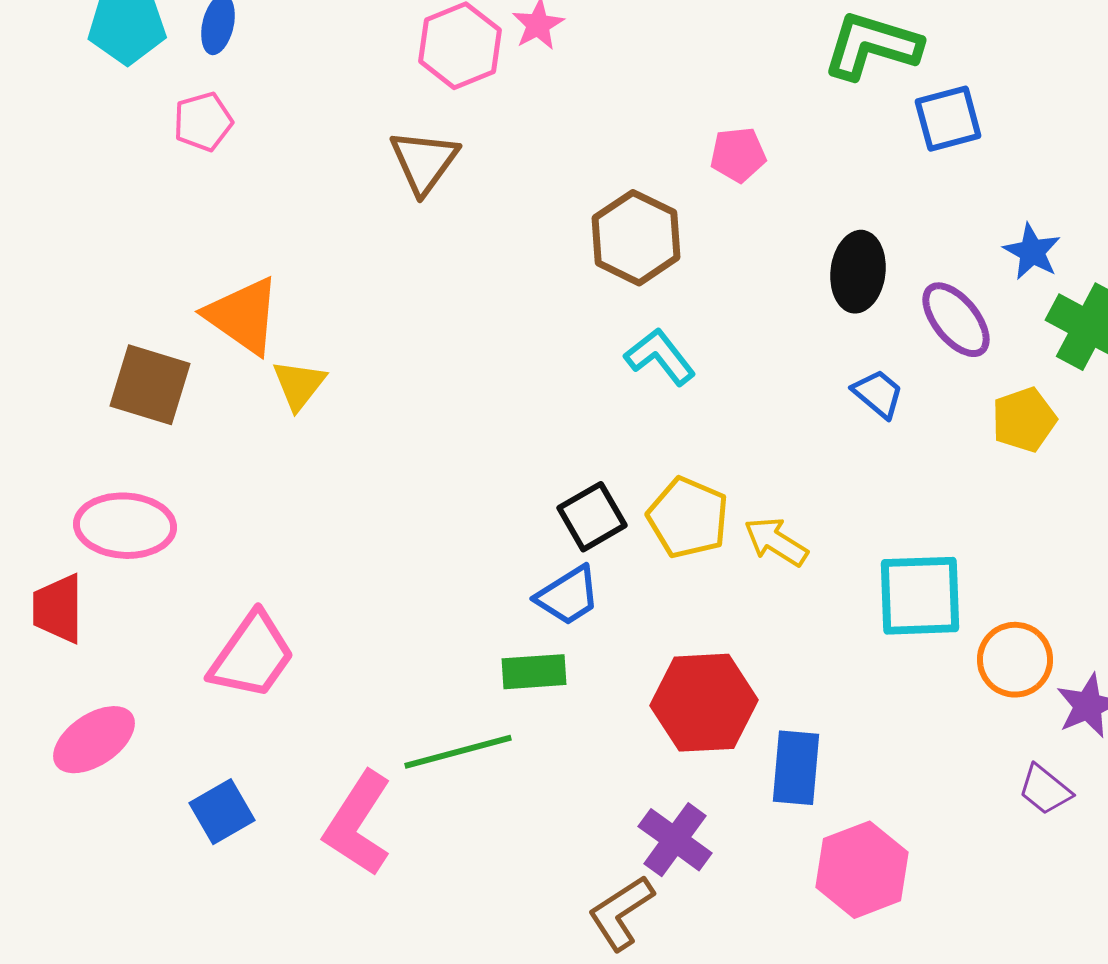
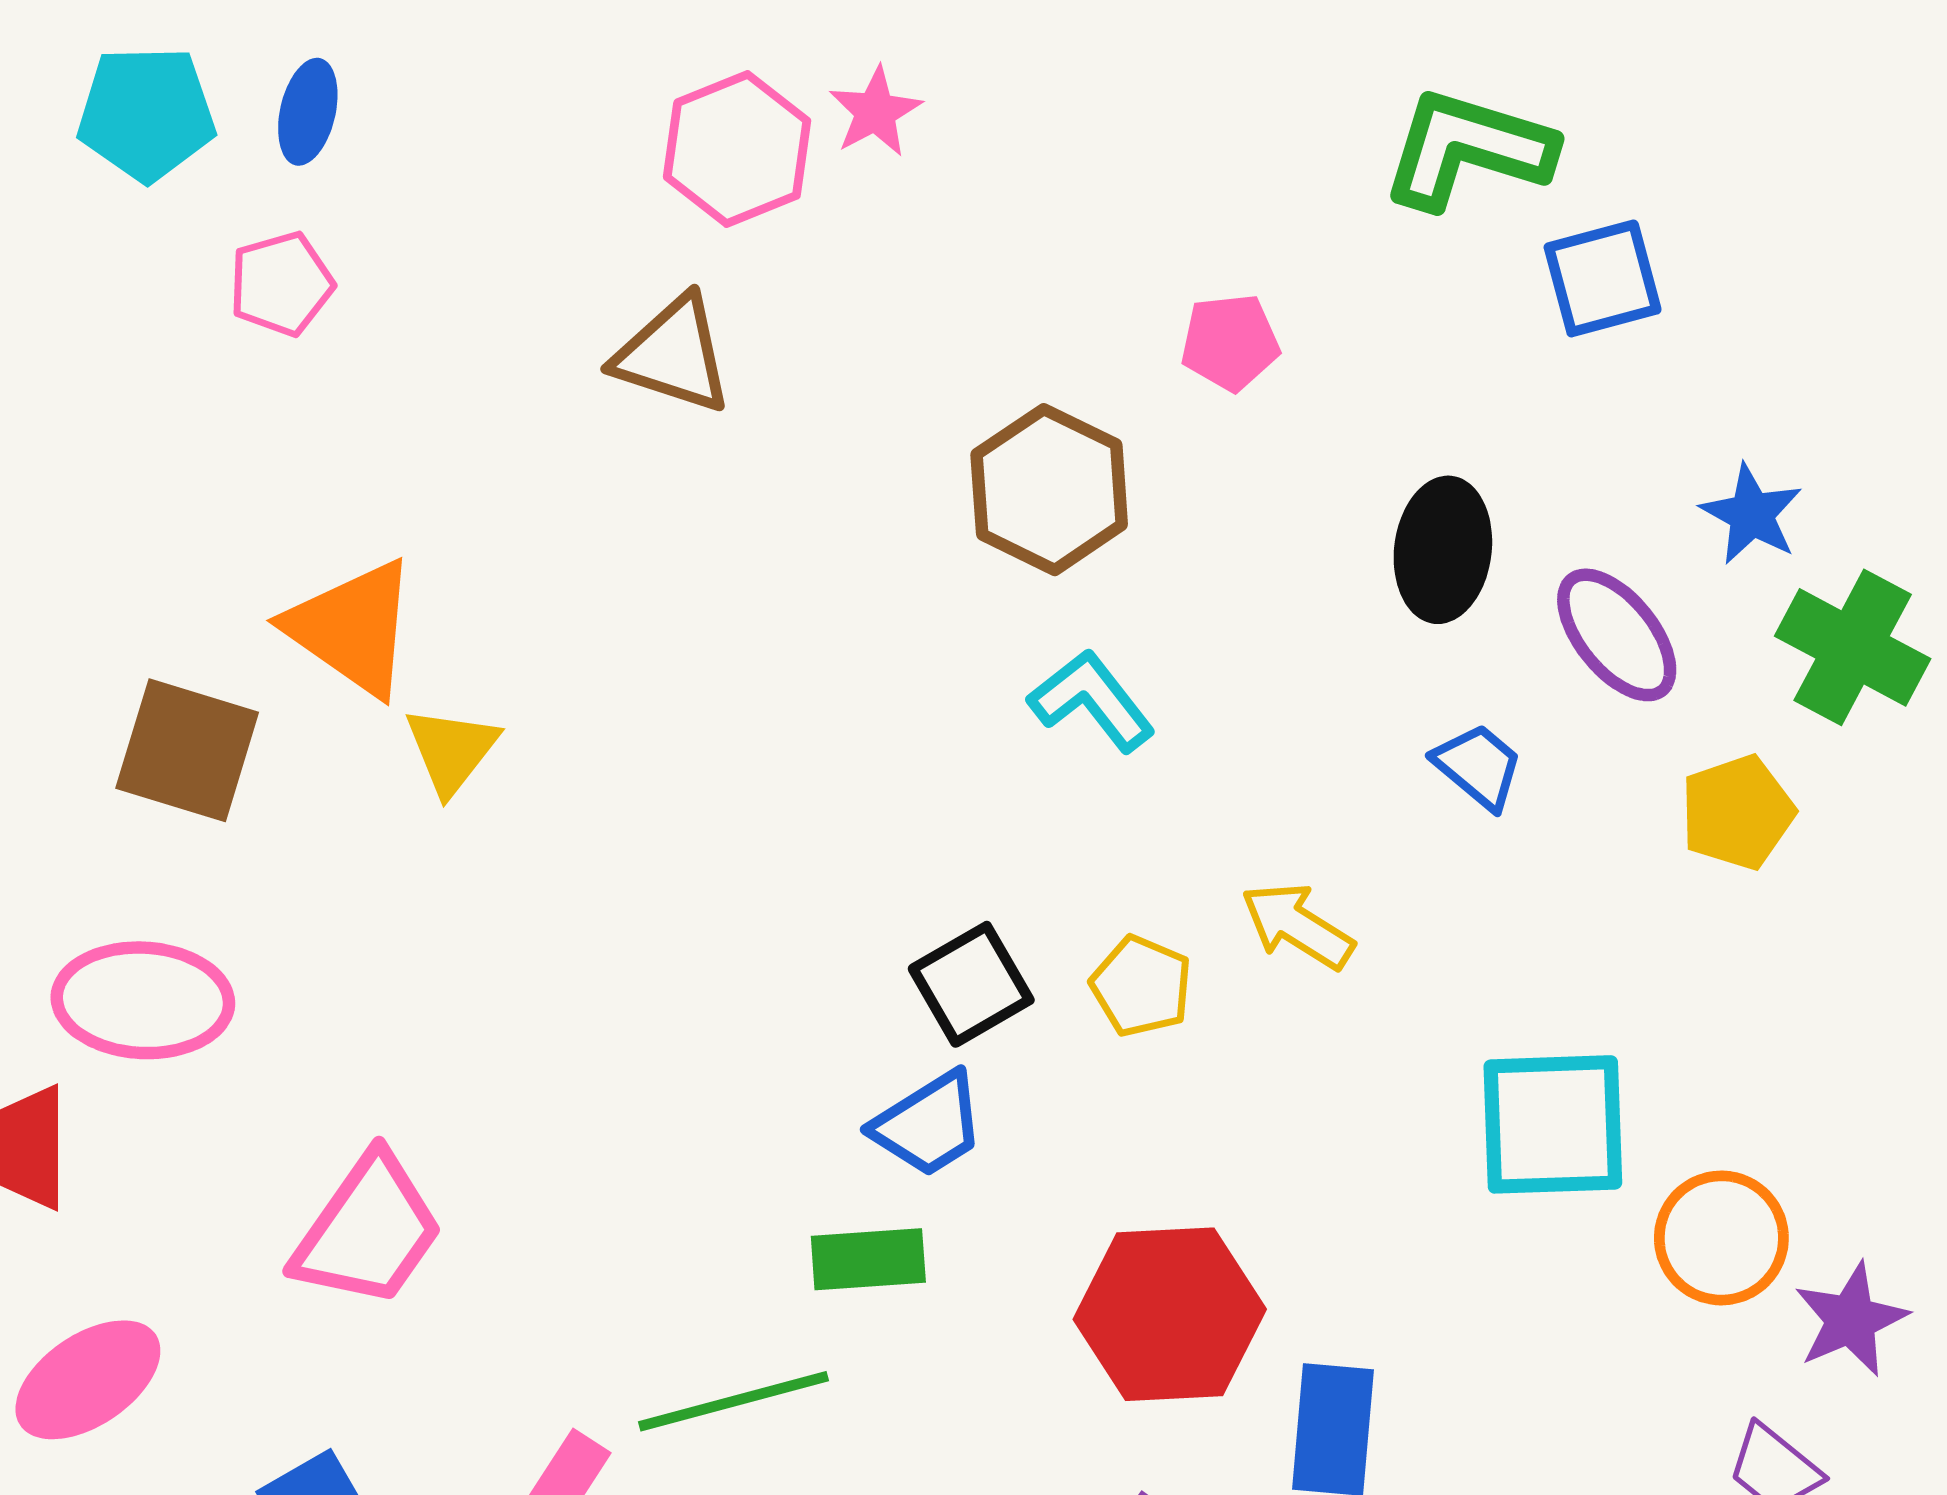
brown triangle: (424, 162) -> (673, 355), turned -48
yellow pentagon: (688, 518) -> (1141, 986), size x0.7
yellow arrow: (776, 542) -> (1297, 926), moved

